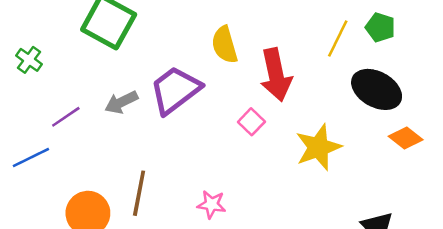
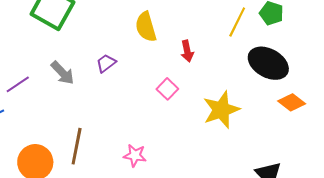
red arrow: (276, 75) -> (187, 51), size x0.5
purple trapezoid: (175, 90) -> (106, 63), size x0.5
gray arrow: (121, 102) -> (63, 73), turned -108

